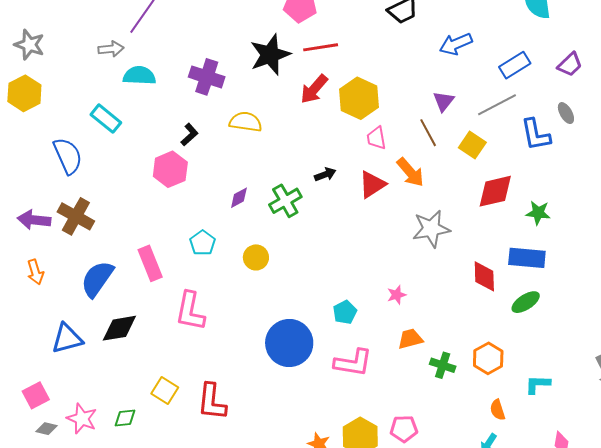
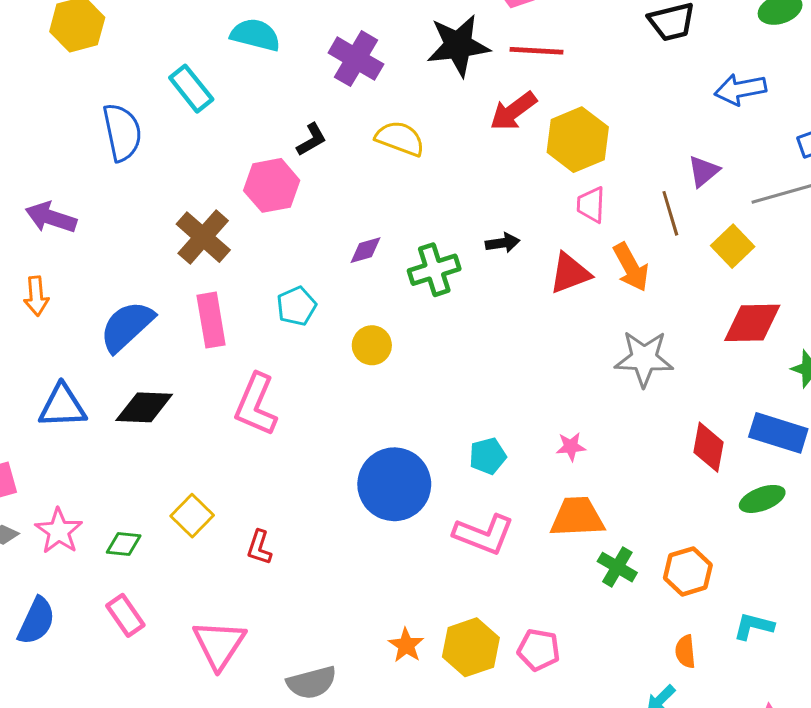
brown cross: (76, 216) -> (203, 237), moved
orange trapezoid: (410, 339) -> (577, 517), size x1.4
red L-shape: (212, 402) -> (259, 547), size x0.6

